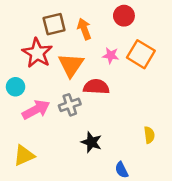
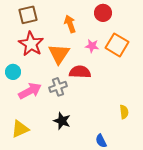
brown square: (54, 24) -> (28, 15), moved
black star: (91, 142) -> (62, 121), moved

